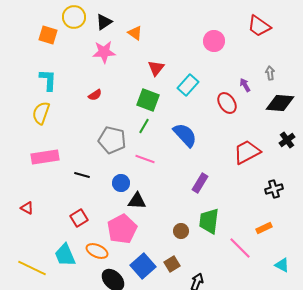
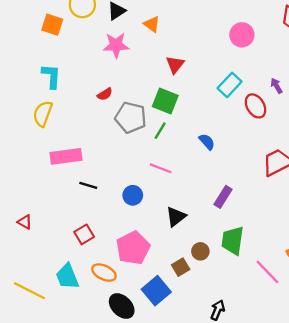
cyan rectangle: (188, 85) -> (230, 85), moved
blue semicircle: (185, 135) -> (207, 142), size x0.6
gray pentagon: (112, 140) -> (131, 117), moved
pink rectangle: (45, 157) -> (66, 156), moved
black triangle: (137, 201) -> (176, 217), moved, turned -42
brown square: (172, 264) -> (181, 267), moved

